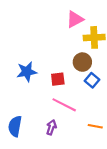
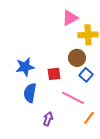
pink line: (64, 105) -> (73, 98), moved
blue semicircle: (15, 126) -> (30, 93), moved
orange line: (95, 126) -> (89, 118), turned -64

